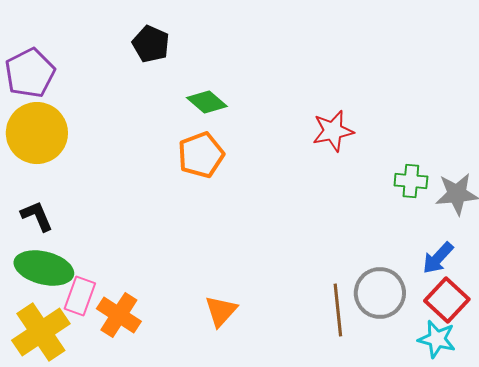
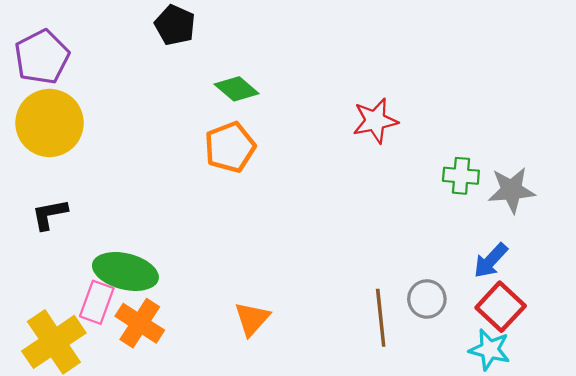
black L-shape: (37, 216) -> (50, 214), turned -78
green ellipse: (44, 268) -> (125, 271), moved
gray circle: (380, 293) -> (427, 299), size x0.7

